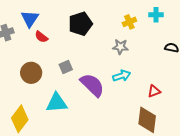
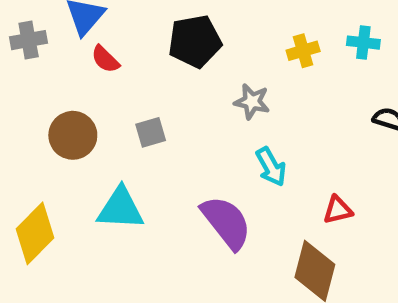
gray star: (120, 47) -> (252, 102), moved
cyan arrow: (122, 76) -> (271, 167), turned 72
purple semicircle: (92, 85) -> (226, 222), moved

